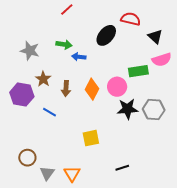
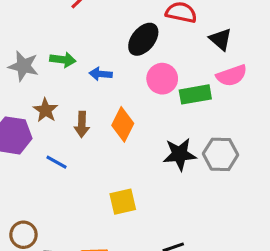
green arrow: (64, 44) -> (63, 60), moved
pink circle: (117, 87) -> (162, 79), moved

